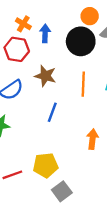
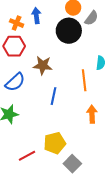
blue arrow: (45, 33) -> (36, 16), moved
orange line: (83, 84) -> (84, 80), moved

